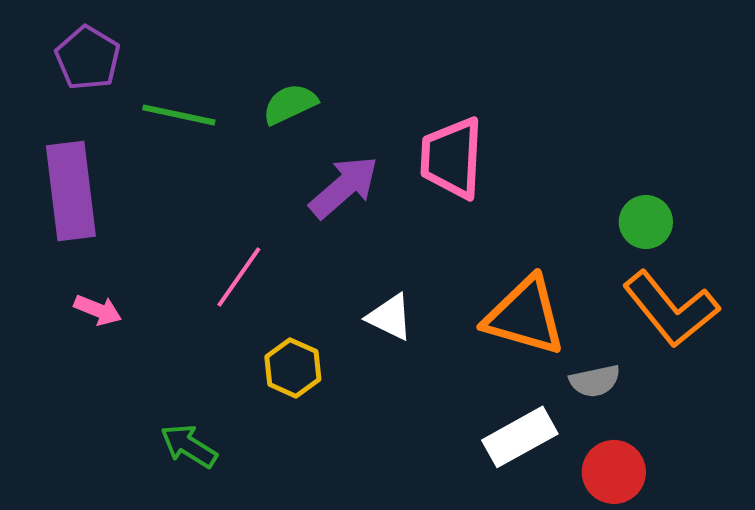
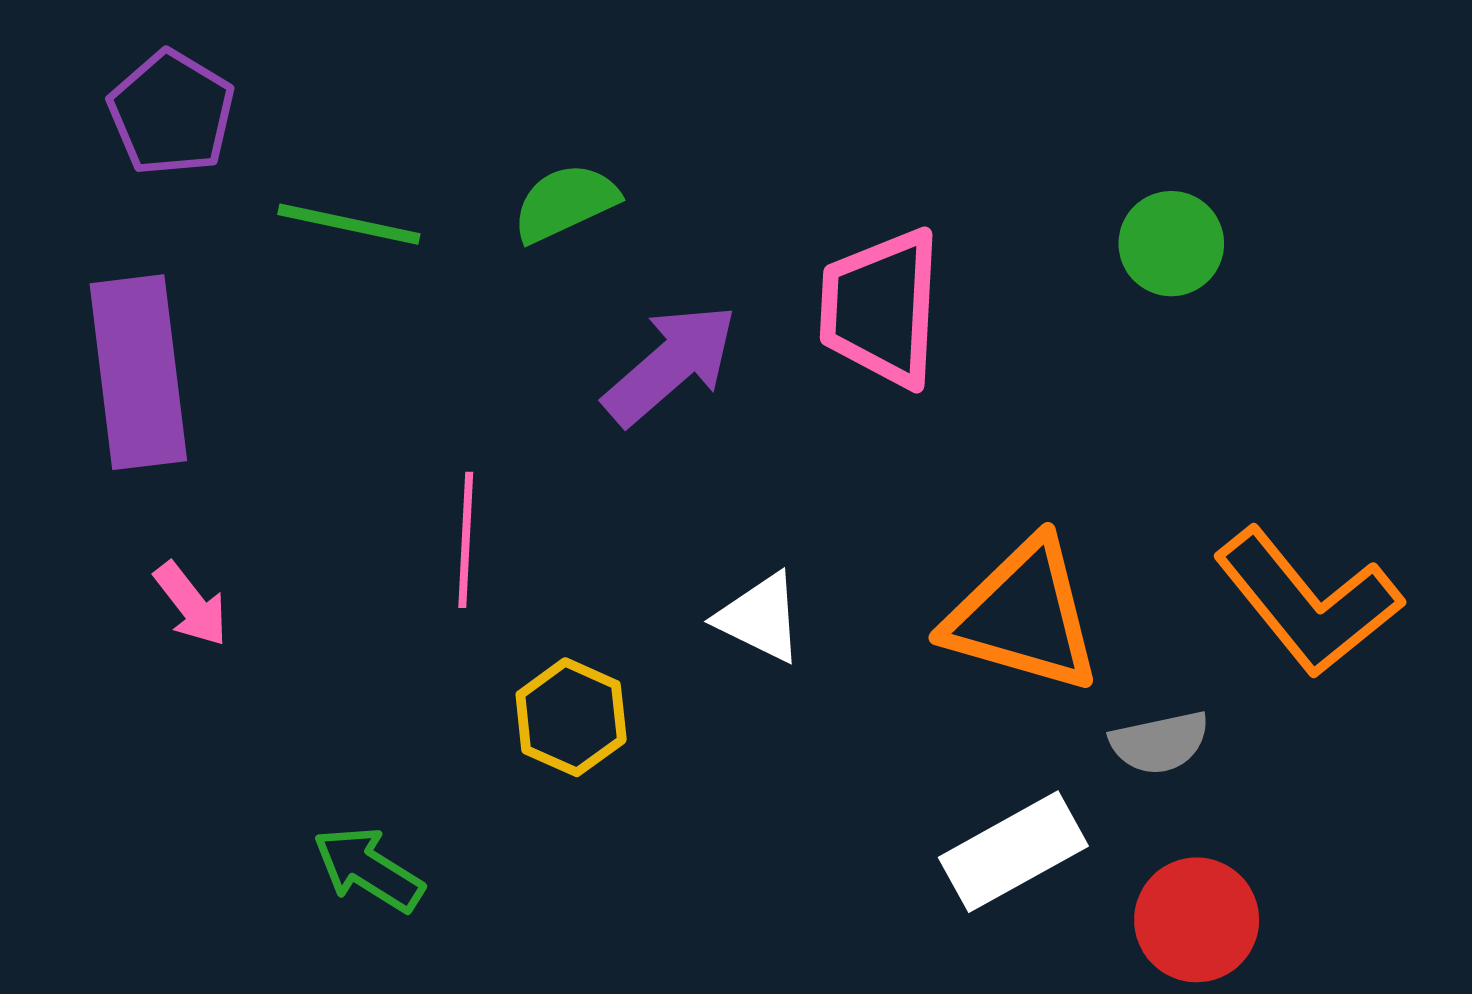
green circle: (646, 222) -> (1171, 244), moved
pink line: (239, 277) -> (466, 540), turned -32
pink arrow: (98, 310) -> (191, 604), turned 30

